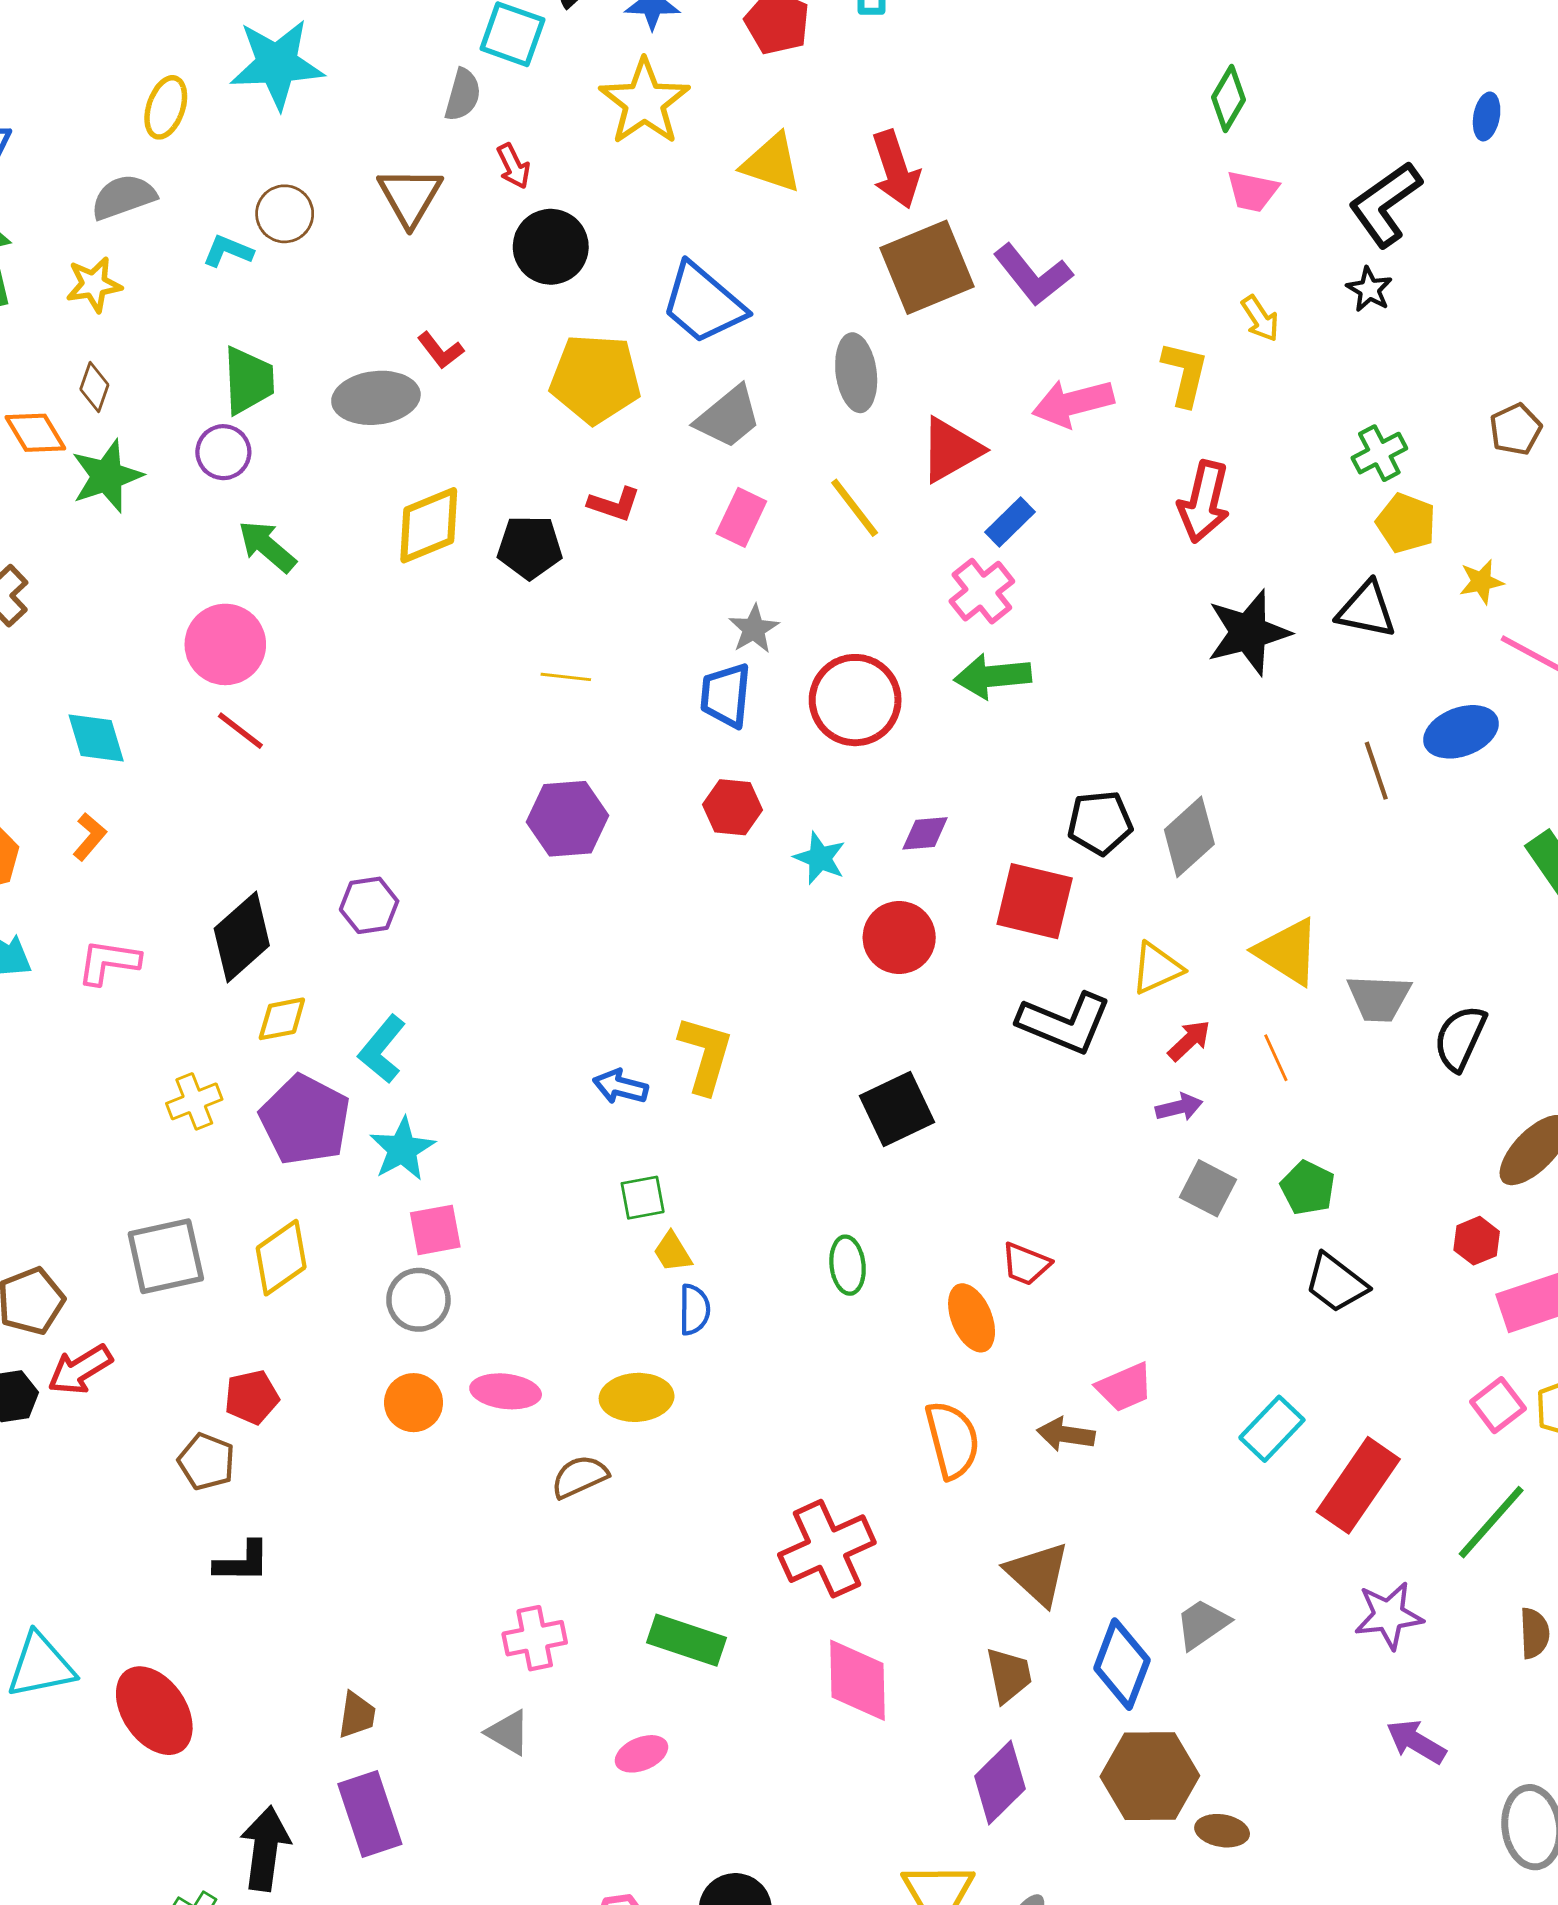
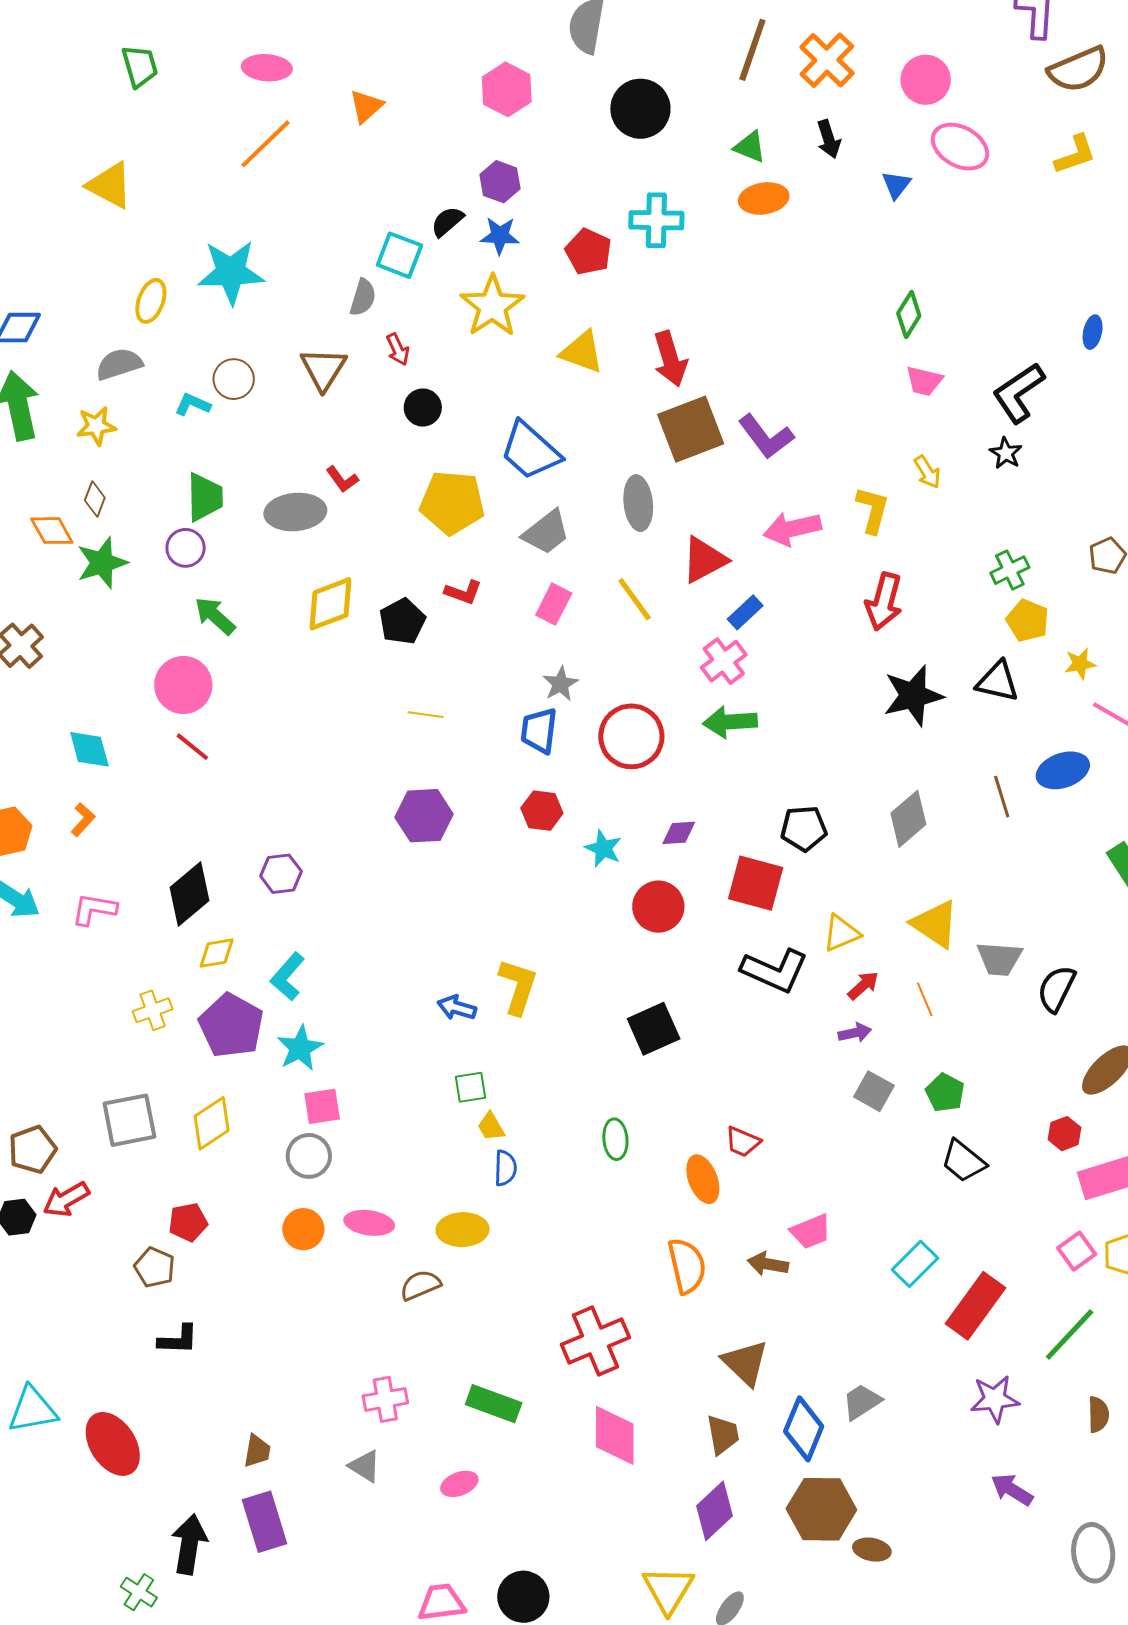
black circle: (551, 247) -> (423, 407), size x0.7
black pentagon: (530, 547) -> (402, 621), turned -30
gray diamond: (1189, 837) -> (908, 819), moved

